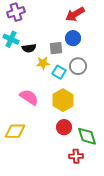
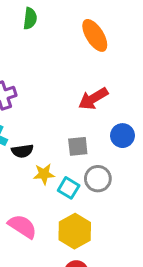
blue circle: (73, 38) -> (122, 136), moved
gray square: (56, 48) -> (78, 146), moved

